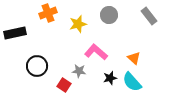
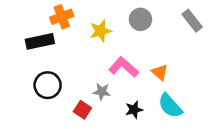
black rectangle: (15, 33) -> (40, 41), moved
orange triangle: (134, 58) -> (160, 72), moved
black star: (110, 78) -> (134, 110), moved

